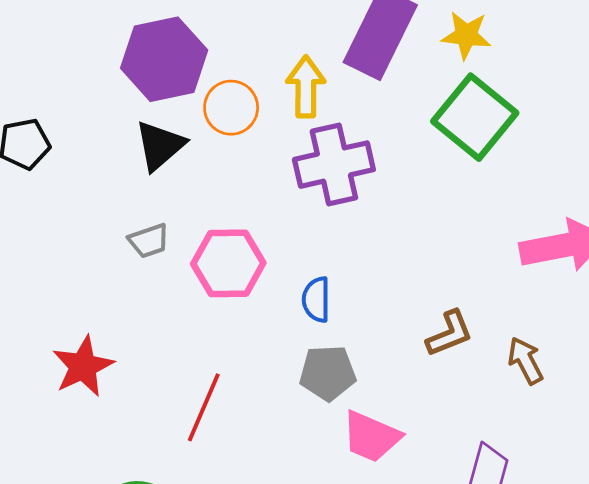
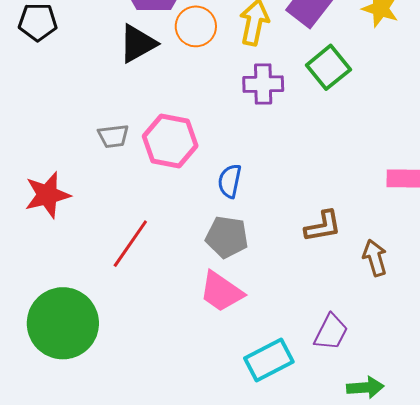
green square: (475, 117) -> (328, 67), moved, size x0.7
purple cross: (334, 165) -> (263, 84), size x0.7
gray trapezoid: (149, 241) -> (113, 136), moved
pink trapezoid: (371, 437) -> (221, 292), moved

